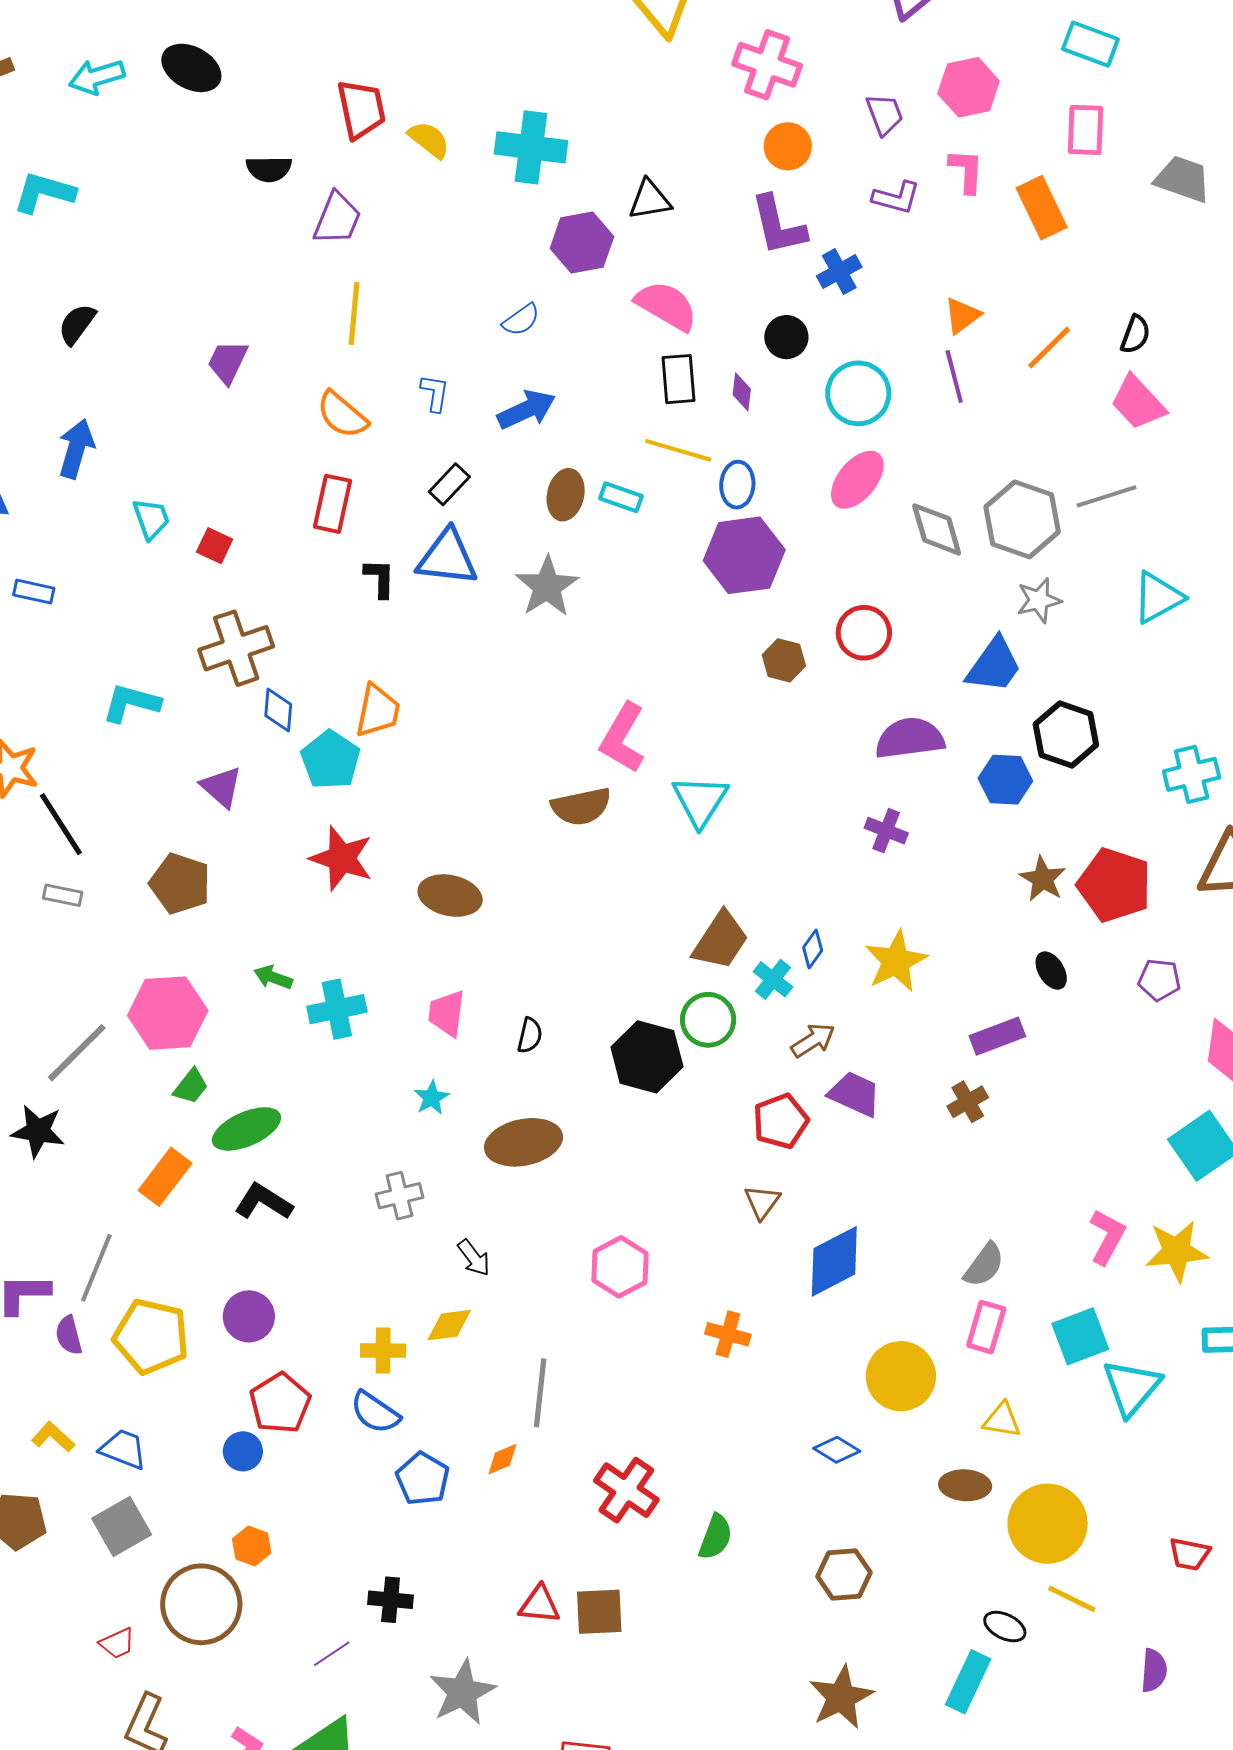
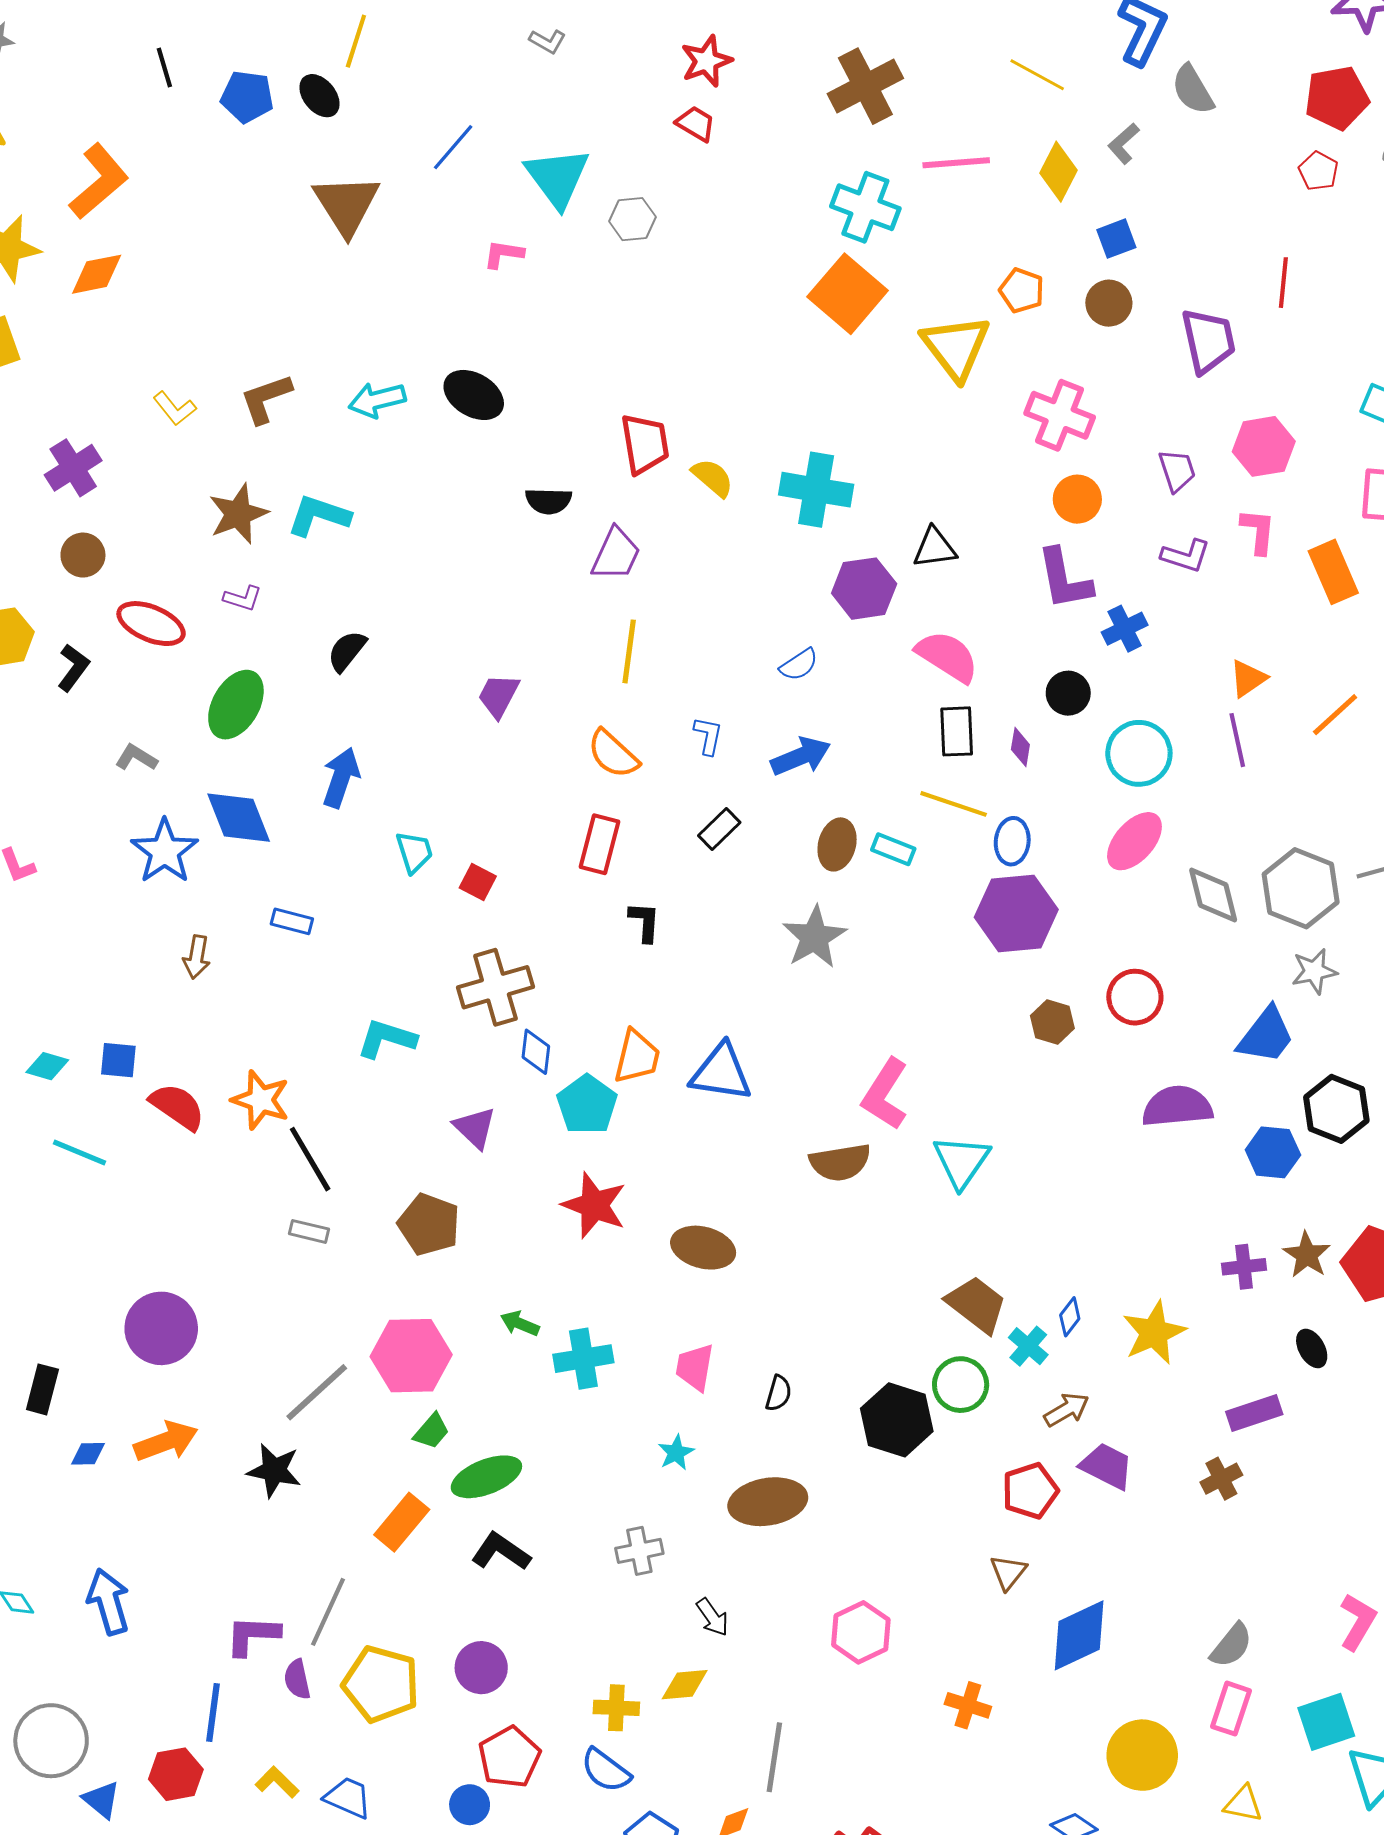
blue triangle: (447, 558) -> (721, 1073), moved
purple cross: (886, 831) -> (1244, 1267), moved, turned -30
brown trapezoid: (721, 940) -> (977, 1304), turned -88

